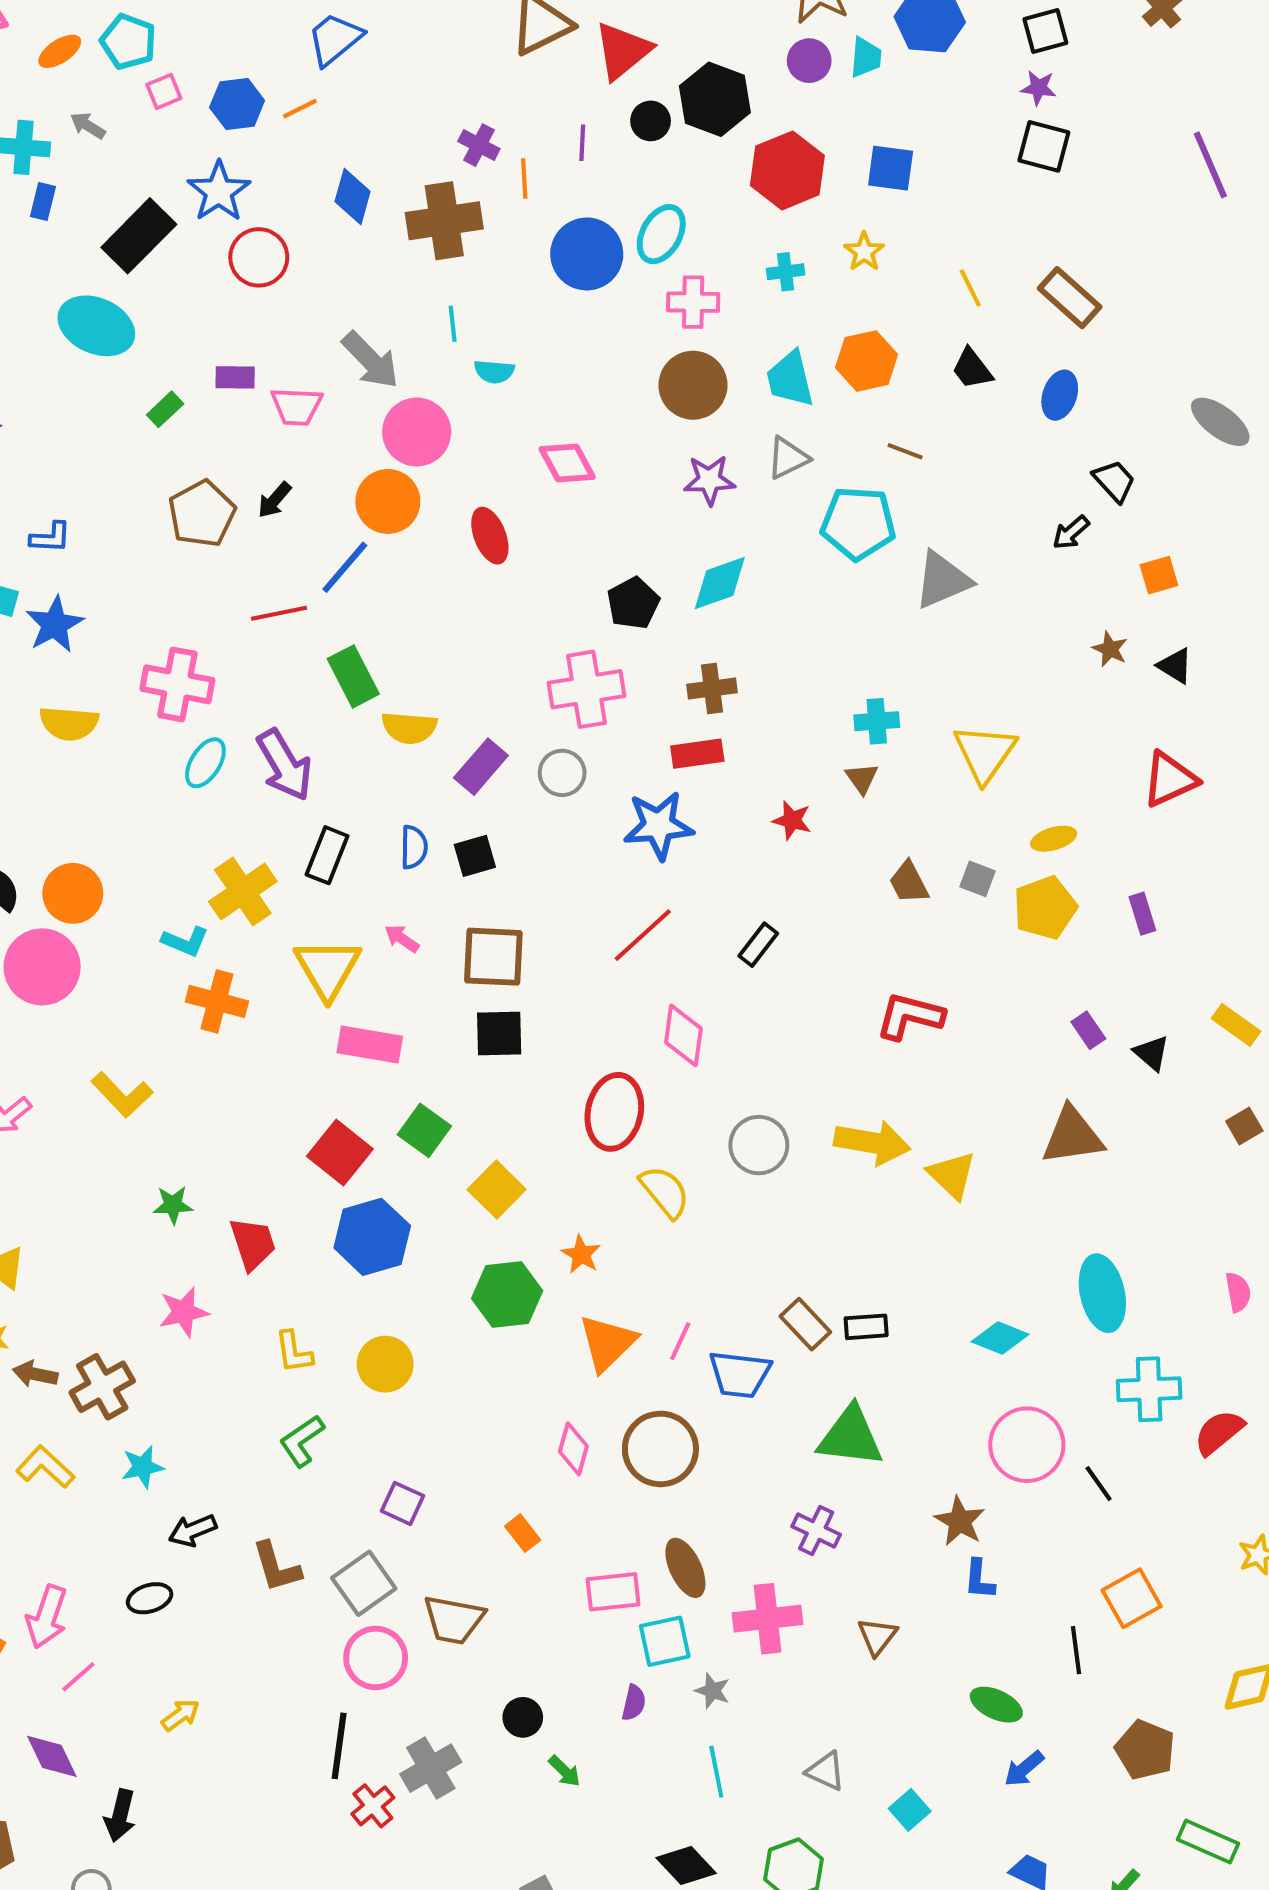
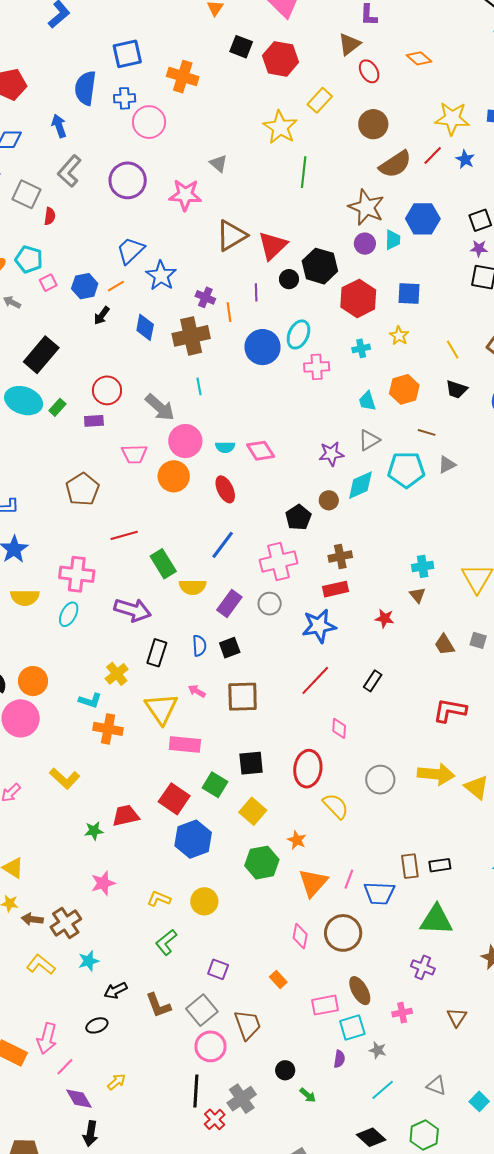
blue star: (219, 191) -> (161, 276), moved
red circle: (259, 257) -> (107, 390), moved
black trapezoid: (972, 369) -> (457, 389), turned -30
cyan semicircle: (494, 371) -> (225, 447), moved
cyan trapezoid: (790, 379) -> (367, 401), size x0.7
brown circle: (693, 385) -> (329, 500), moved, size x0.6
pink trapezoid: (297, 406) -> (134, 454), moved
green rectangle: (165, 409) -> (57, 407), moved
black arrow: (274, 500) -> (102, 316), moved
blue line: (345, 567) -> (223, 545), moved
gray triangle: (942, 580) -> (447, 465), moved, size x0.6
cyan diamond: (720, 583) -> (360, 485), moved
cyan ellipse: (205, 763) -> (69, 614), moved
purple arrow: (284, 765) -> (133, 610), turned -39
yellow cross: (243, 892) -> (117, 674), size x0.7
black square: (499, 1033) -> (251, 763), moved
pink diamond: (683, 1035) -> (339, 728), size x0.7
red trapezoid: (253, 1244) -> (126, 816), moved, turned -80
brown rectangle: (805, 1324) -> (410, 866), turned 40
yellow L-shape: (294, 1352) -> (159, 899), turned 125
pink cross: (768, 1619) -> (402, 1013), size x0.6
brown trapezoid: (454, 1620) -> (248, 1025), turned -116
purple diamond: (52, 1756) -> (79, 1099), moved
cyan line: (716, 1772) -> (383, 1090), turned 65

